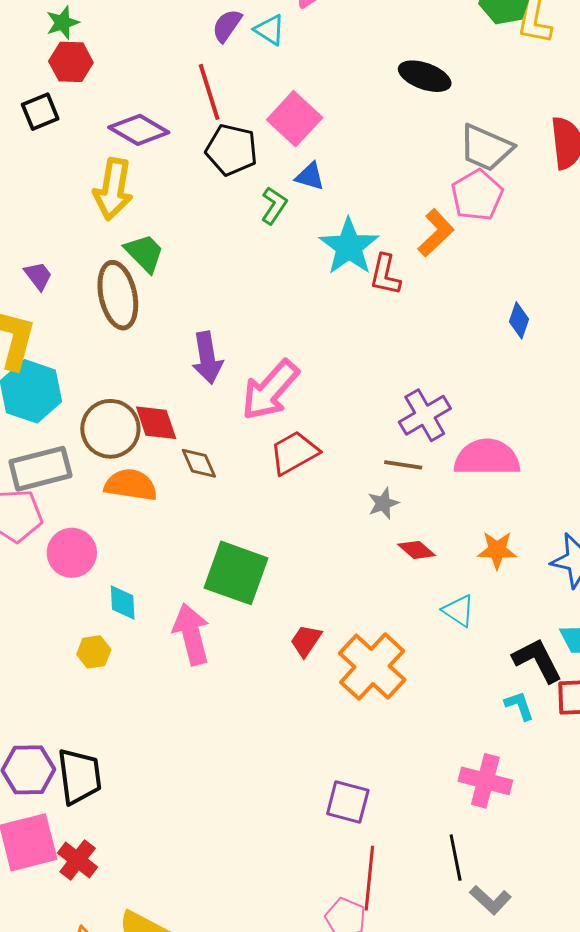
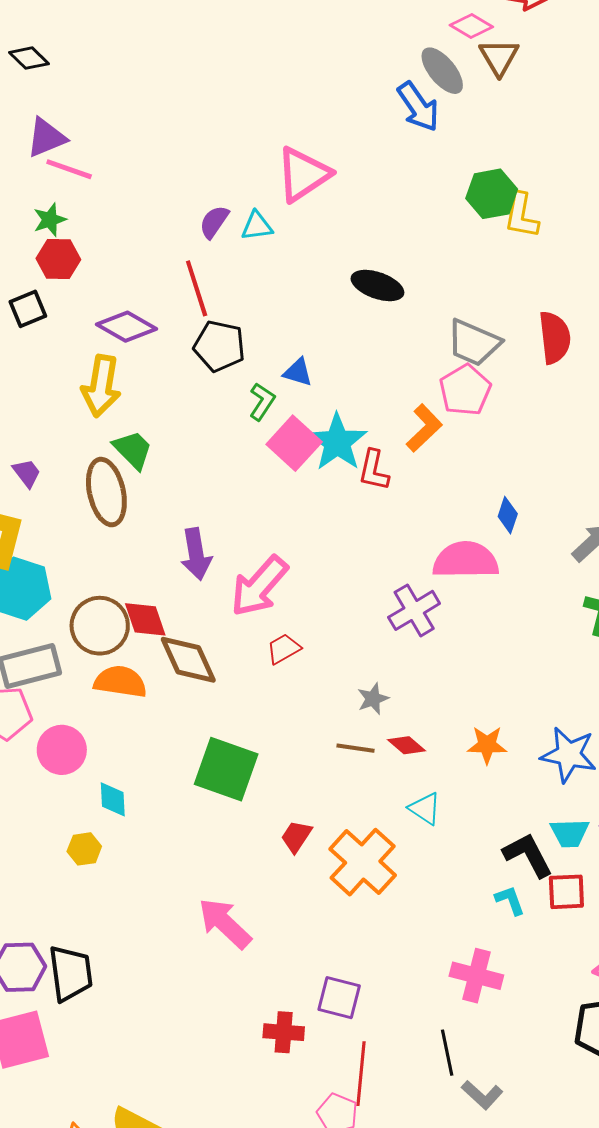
cyan triangle: (270, 30) -> (257, 226), turned -40
black ellipse: (425, 76) -> (377, 286), moved
pink square: (295, 119) -> (294, 443), moved
red trapezoid: (294, 453) -> (284, 649), size x0.7
pink semicircle: (487, 458) -> (466, 560), moved
brown diamond: (199, 463) -> (188, 660), size x1.6
brown line: (403, 465) -> (356, 748), moved
cyan triangle: (459, 611) -> (425, 809), moved
pink arrow: (191, 634) -> (225, 923), moved, turned -32
red cross: (78, 860) -> (284, 1032), moved, turned -33

